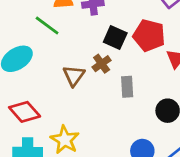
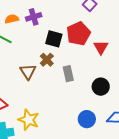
red pentagon: (149, 35) -> (78, 34), turned -30

